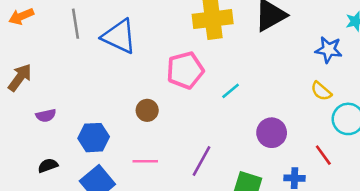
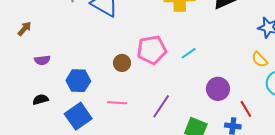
pink pentagon: (185, 70) -> (152, 50), moved
brown arrow: (20, 77) -> (24, 29), size x0.7
red line: (323, 155) -> (246, 109), moved

